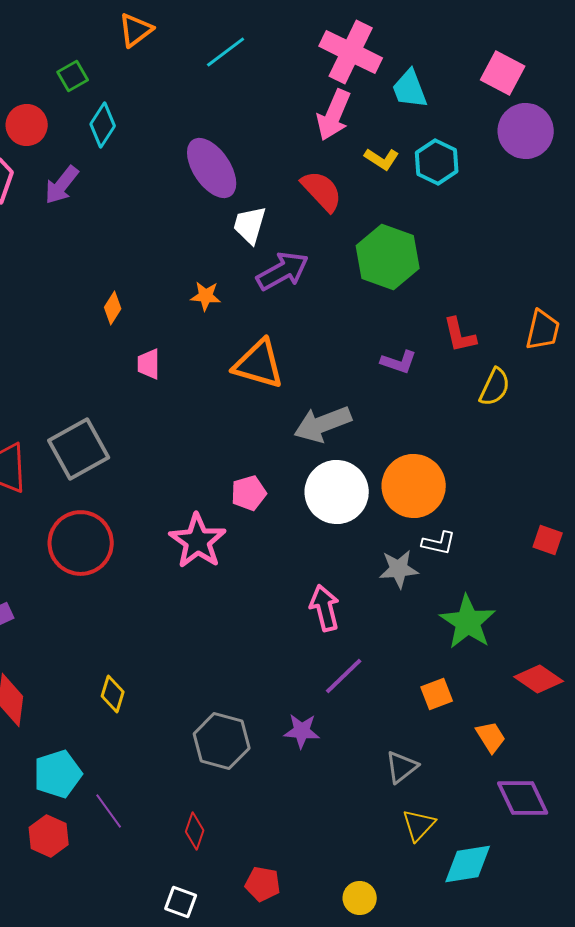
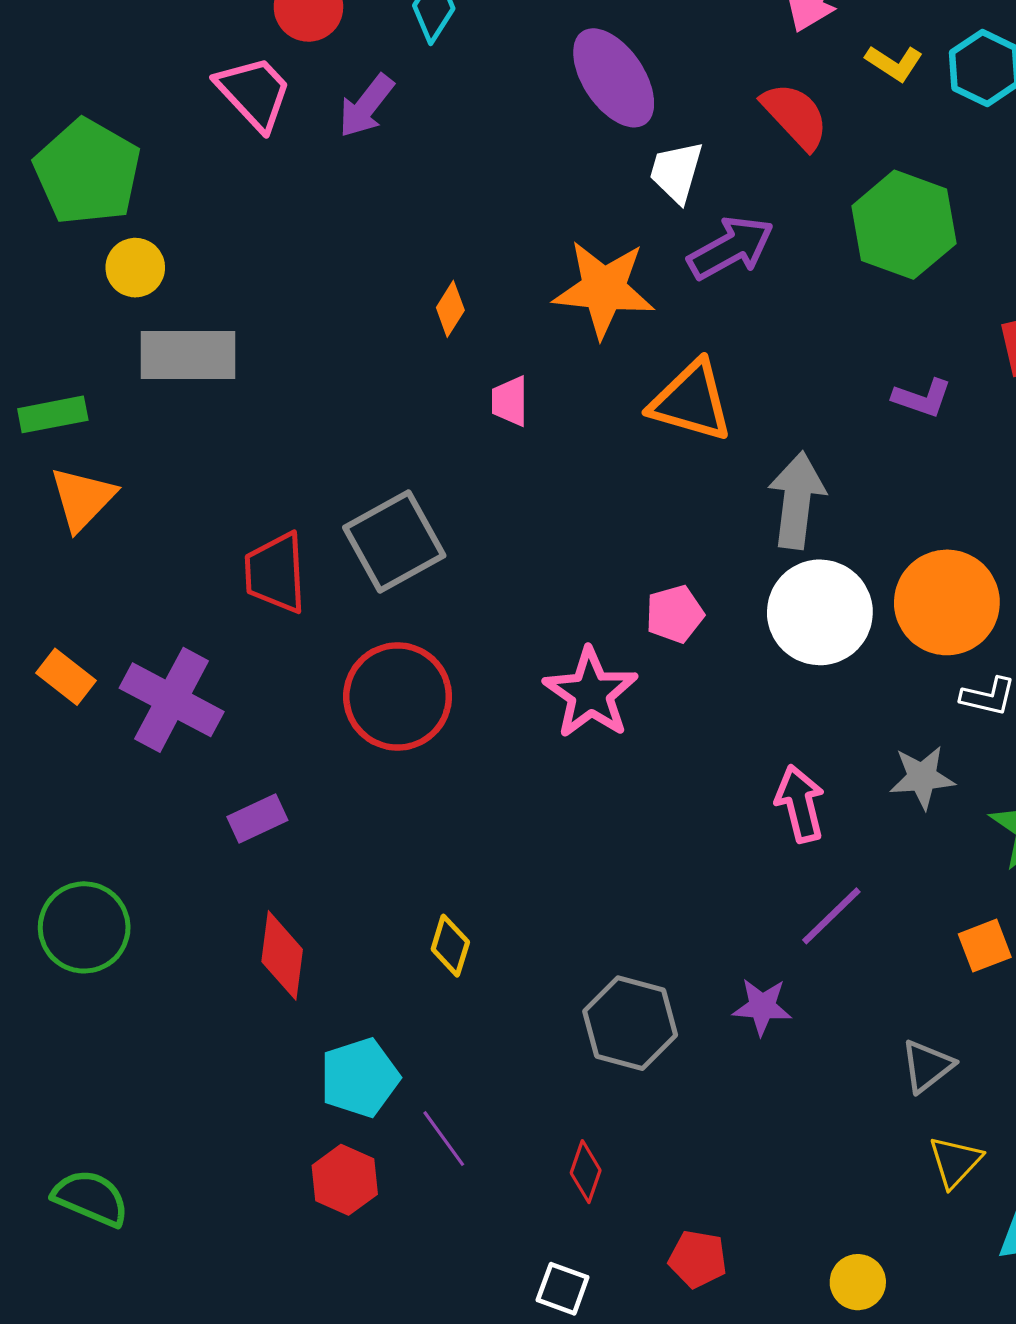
orange star: (206, 296) -> (604, 289), size x2.0
gray arrow: (323, 424) -> (797, 500), turned 118
gray star: (399, 569) -> (922, 777), moved

